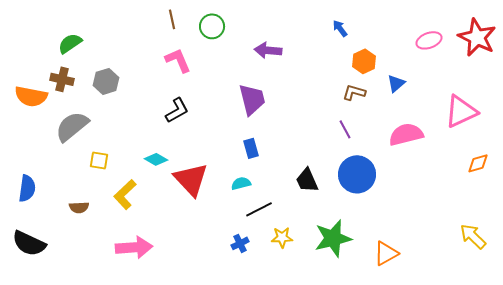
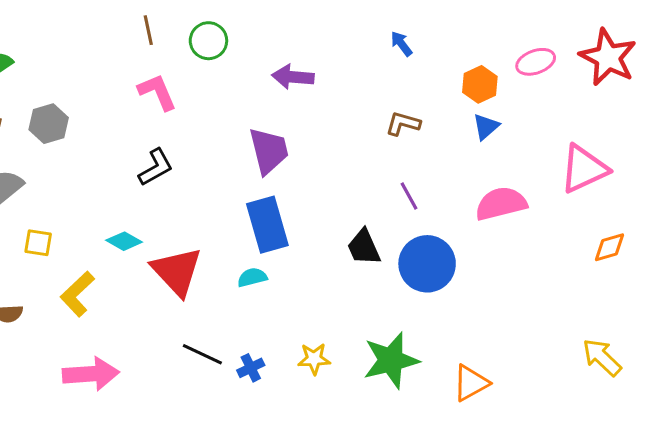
orange hexagon: (364, 61) -> (480, 84), moved
brown L-shape: (354, 92) -> (403, 124), moved
blue rectangle: (251, 148) -> (267, 225), size x1.8
black trapezoid: (307, 180) -> (364, 247), moved
black line: (259, 209) -> (202, 354), moved, turned 52

